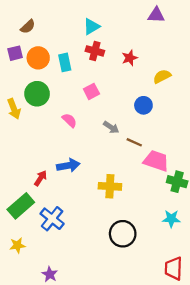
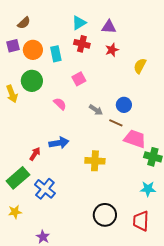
purple triangle: (156, 15) -> (109, 27), moved
yellow semicircle: (162, 76) -> (140, 66), turned -35
blue circle: (143, 105) -> (124, 105), moved
black circle: (123, 234) -> (105, 215), moved
red trapezoid: (174, 268) -> (141, 221), moved

